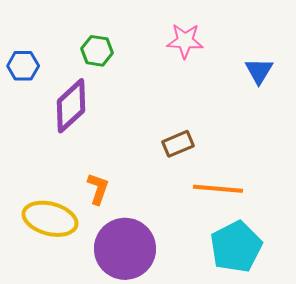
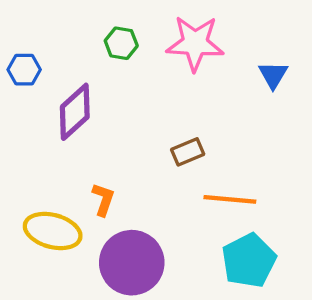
pink star: (185, 41) -> (195, 43), size x1.5
green hexagon: (97, 51) -> (121, 43), moved

